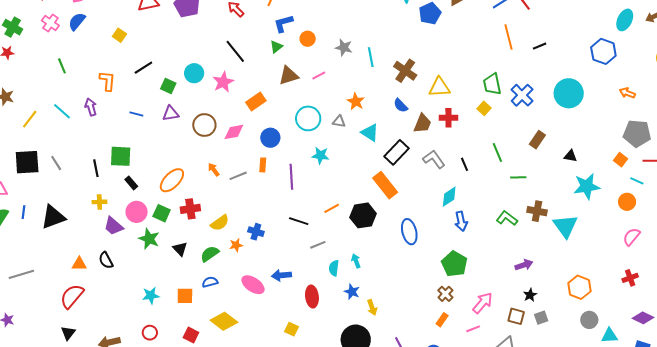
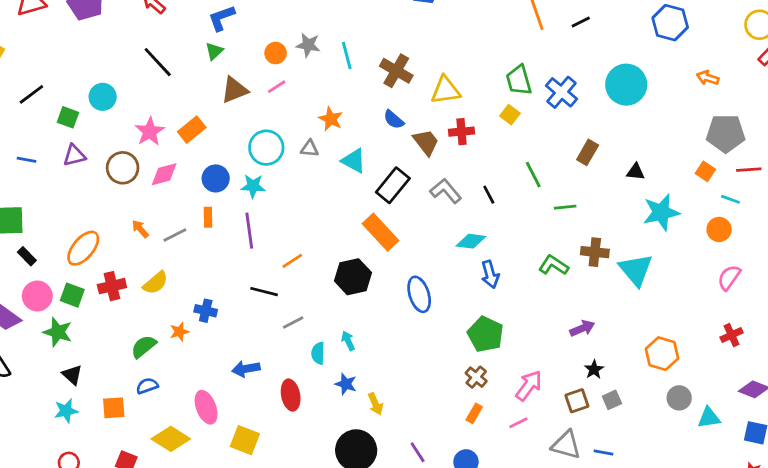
orange circle: (308, 39) -> (276, 53), moved
pink star: (223, 82) -> (150, 132), moved
brown trapezoid: (422, 123) -> (426, 142), turned -55
cyan star: (320, 155) -> (253, 186), moved
cyan diamond: (449, 197) -> (471, 241), turned 45
orange line: (332, 208) -> (292, 261), moved
yellow semicircle: (220, 223) -> (155, 283), moved
black triangle: (180, 249) -> (72, 375), moved
pink ellipse: (253, 285) -> (206, 407), moved, turned 40
brown square: (516, 316) -> (577, 401), turned -30
yellow square: (292, 329) -> (245, 440), moved, size x1.5

